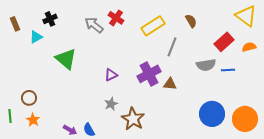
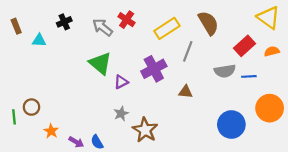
black cross: (50, 19) -> (64, 22), moved
brown semicircle: (191, 21) -> (208, 23), size x1.6
cyan triangle: (36, 37) -> (39, 40), turned 32
green triangle: (66, 59) -> (100, 63), moved
purple cross: (149, 74) -> (154, 69), moved
green line: (10, 116) -> (14, 117), moved
orange circle: (245, 119) -> (270, 108), moved
orange star: (33, 120) -> (51, 131), moved

